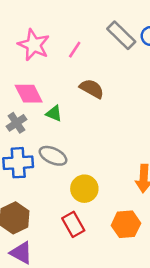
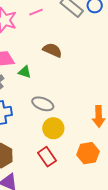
pink line: (75, 50) -> (36, 12), moved, turned 40
gray ellipse: (53, 156) -> (43, 104), moved

